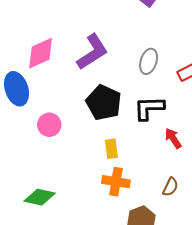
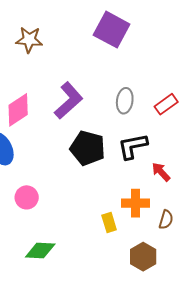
pink circle: (49, 125) -> (27, 197), moved
yellow rectangle: (111, 149) -> (109, 222), moved
orange cross: (116, 182) -> (136, 203), moved

